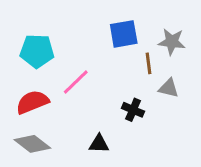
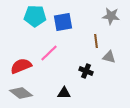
blue square: (124, 34) -> (63, 22), moved
gray star: (172, 42) -> (111, 16), moved
cyan pentagon: (37, 51) -> (35, 16), moved

